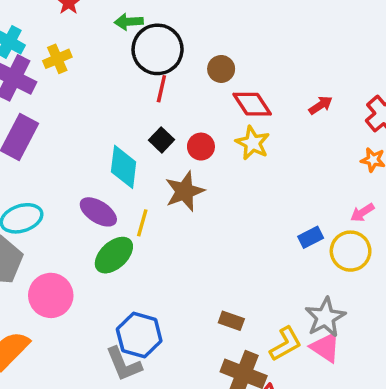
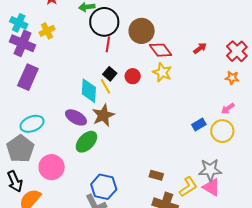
brown circle: (221, 69) -> (142, 31), size x1.6
brown star: (185, 191) -> (103, 115), moved
yellow line: (142, 223) -> (105, 86), moved, turned -42
gray star: (325, 317) -> (210, 170), turned 30

